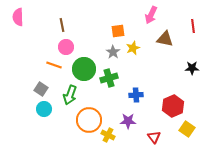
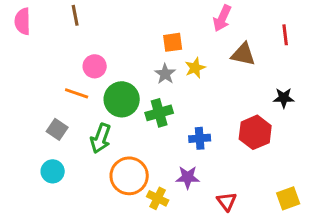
brown line: (62, 25) -> (75, 15), moved
red hexagon: (173, 106) -> (255, 132), moved
cyan circle: (44, 109) -> (53, 171), moved
yellow square: (187, 129) -> (288, 198), moved, turned 35

